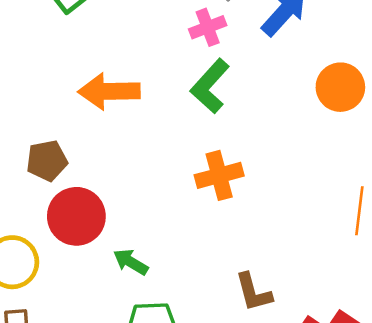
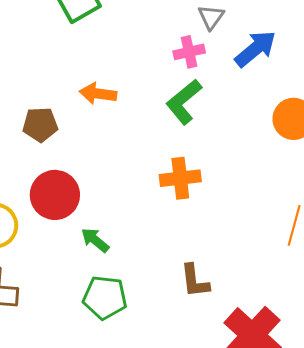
orange arrow: (109, 91) -> (98, 94), size x0.7
brown pentagon: (47, 161) -> (40, 125), moved

